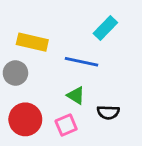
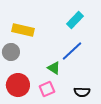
blue line: (82, 62) -> (72, 51), moved, turned -55
black semicircle: (108, 112) -> (82, 92), moved

